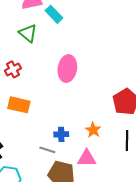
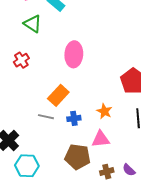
orange rectangle: (19, 105) -> (58, 95), moved, turned -55
gray line: (47, 150) -> (46, 117), moved

